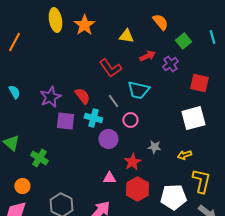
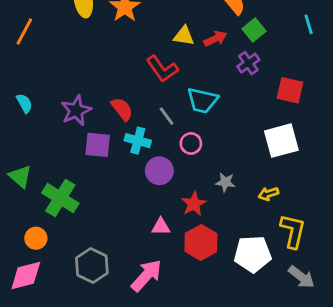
yellow triangle: (126, 36) -> (184, 36), moved
green square: (183, 41) -> (254, 30), moved
red arrow: (147, 56) -> (215, 39), moved
green cross: (39, 158) -> (60, 198), size x1.4

